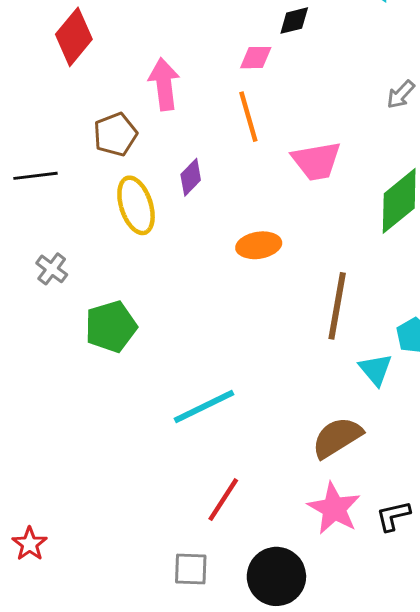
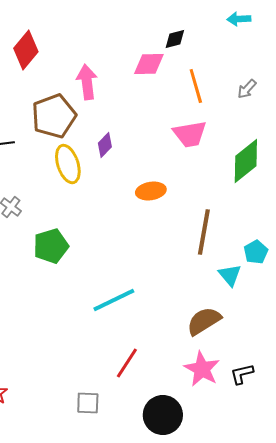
pink diamond: (256, 58) -> (149, 64), size x1.4
orange line: (248, 117) -> (196, 86), moved
brown pentagon: (115, 134) -> (54, 116), size x1.5
gray square: (191, 569) -> (88, 403), moved

